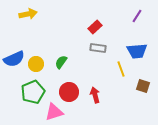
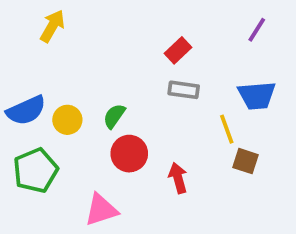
yellow arrow: (28, 14) -> (52, 26), turned -48
brown square: (143, 86) -> (246, 161), moved
green pentagon: (33, 92) -> (35, 170), moved
red circle: (69, 92) -> (129, 154), moved

